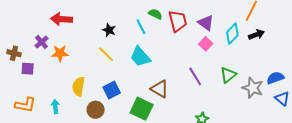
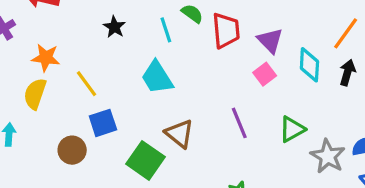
cyan diamond: (232, 34) -> (309, 65), turned -50
black arrow: (256, 35) -> (347, 73), turned -63
orange star: (60, 53) -> (46, 58), moved
yellow line: (106, 54) -> (86, 84), moved
yellow semicircle: (78, 86) -> (35, 94), moved

